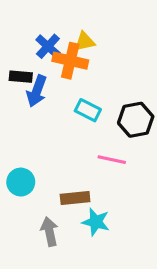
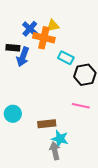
cyan rectangle: (88, 110) -> (66, 58), moved
pink line: (112, 160) -> (81, 106), moved
gray arrow: (49, 232) -> (55, 151), moved

